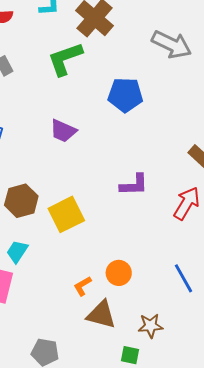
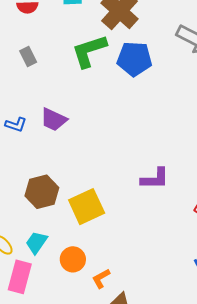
blue pentagon: (125, 95) -> (135, 59), moved
purple trapezoid: (63, 131) -> (54, 120), moved
orange circle: (119, 273) -> (73, 259), moved

